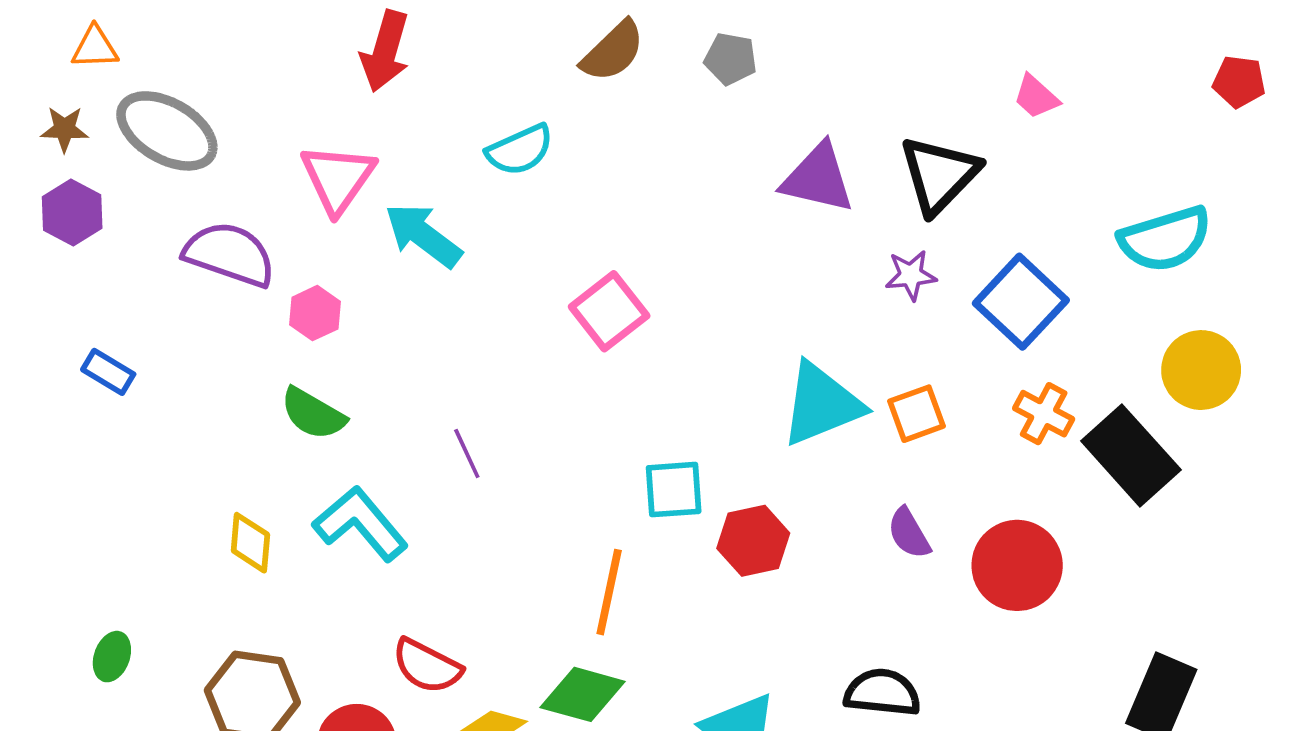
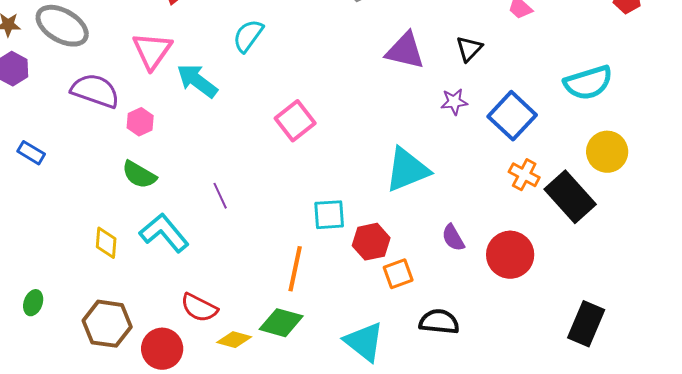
cyan semicircle: (520, 150) -> (248, 36), turned 150
black triangle: (939, 175) -> (469, 49), size x0.6
orange square: (916, 414) -> (398, 274), moved

